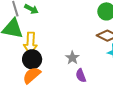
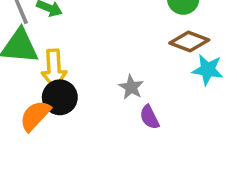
orange semicircle: (32, 75) -> (35, 116), moved

